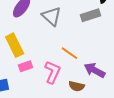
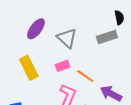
pink rectangle: (26, 66) -> (63, 66), moved

